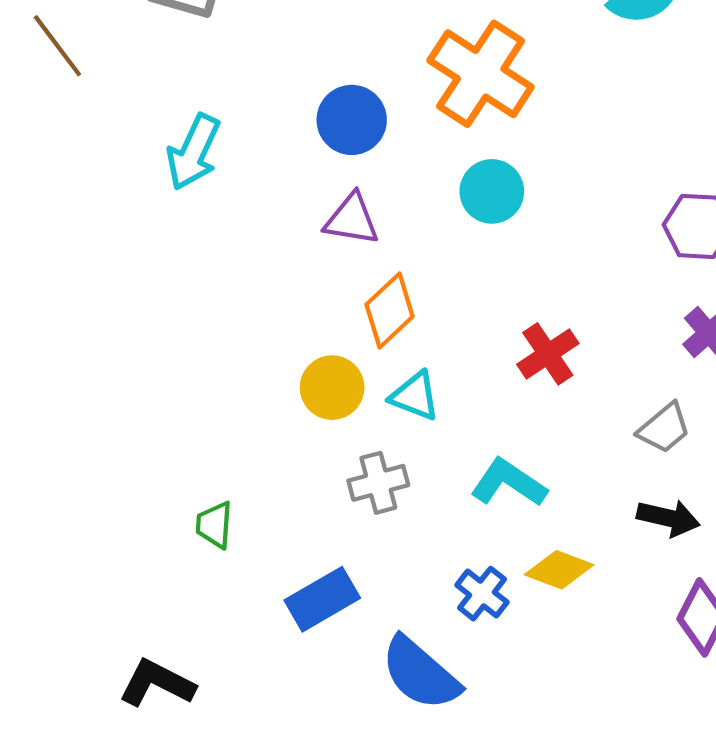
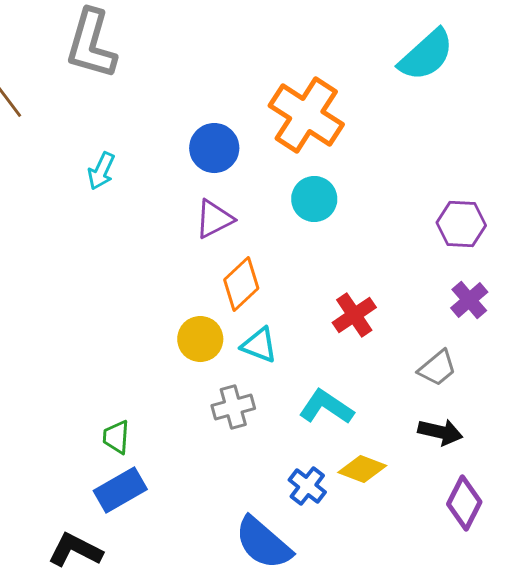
cyan arrow: (193, 152) -> (101, 171), size x0.7
purple triangle: (352, 219) -> (214, 219), turned -36
blue rectangle: (322, 599) -> (120, 490), moved

